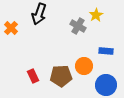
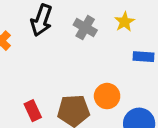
gray cross: (78, 26) -> (85, 28), moved
blue rectangle: (106, 51) -> (143, 57), moved

